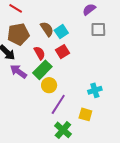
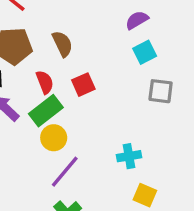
gray square: (98, 30) -> (161, 91), moved
cyan square: (61, 32) -> (145, 52), moved
yellow square: (85, 114) -> (145, 195), moved

